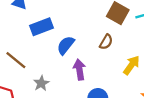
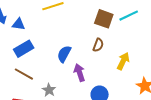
blue rectangle: (41, 27) -> (24, 49), moved

